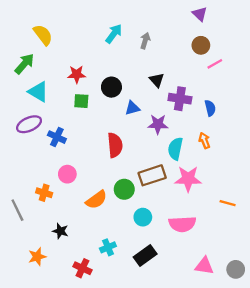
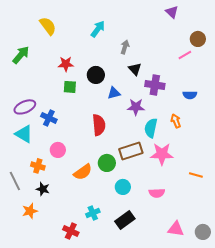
yellow semicircle: (43, 35) -> (48, 26), moved
gray arrow: (145, 41) -> (125, 47), moved
brown circle: (201, 45) -> (198, 39), moved
cyan triangle: (38, 92) -> (24, 134), moved
blue semicircle: (210, 108) -> (190, 95), moved, turned 104
pink semicircle: (182, 224) -> (157, 193), size x0.7
black star: (60, 231) -> (43, 189), moved
orange star: (37, 257) -> (30, 211), moved

